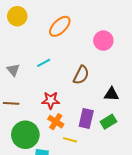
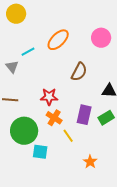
orange ellipse: (60, 26) -> (58, 40), moved
cyan line: (44, 63) -> (28, 52), moved
yellow line: (70, 140) -> (68, 136), turned 40

